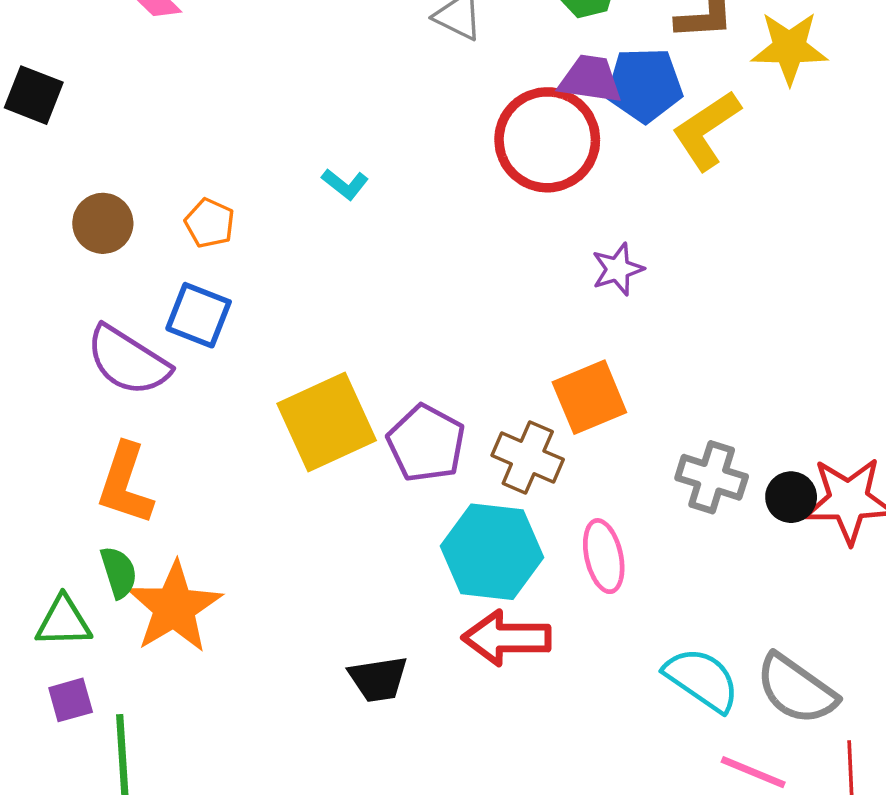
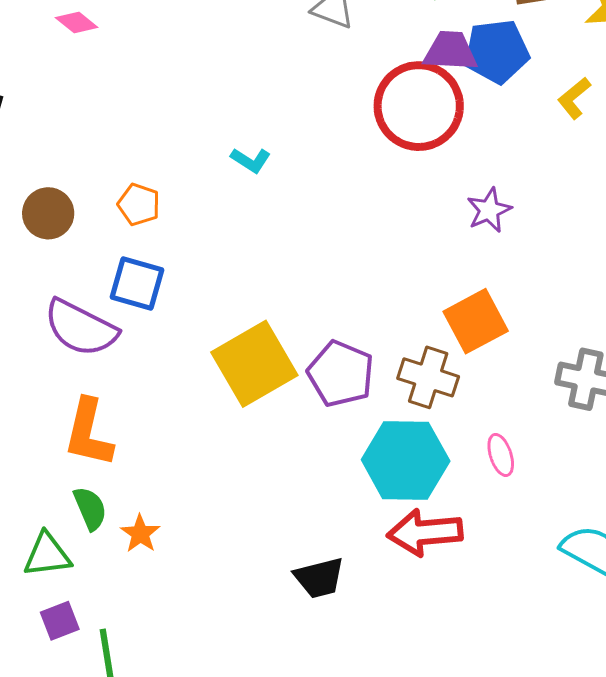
yellow L-shape: (706, 130) -> (574, 98), moved, size x0.6
pink ellipse: (604, 556) -> (501, 455), size x0.7
orange star: (174, 607) -> (140, 534), size x0.5

